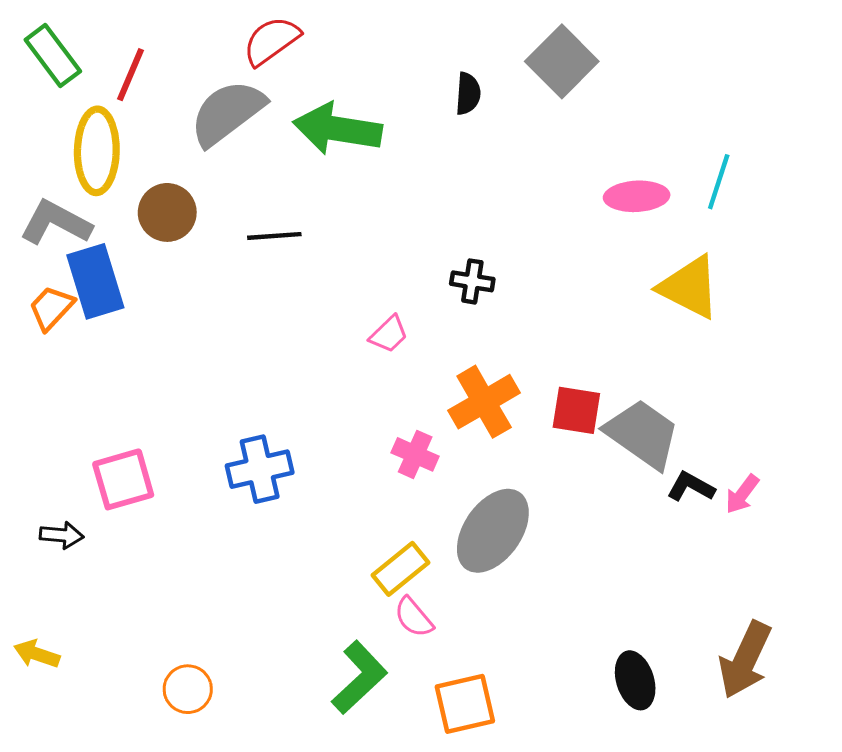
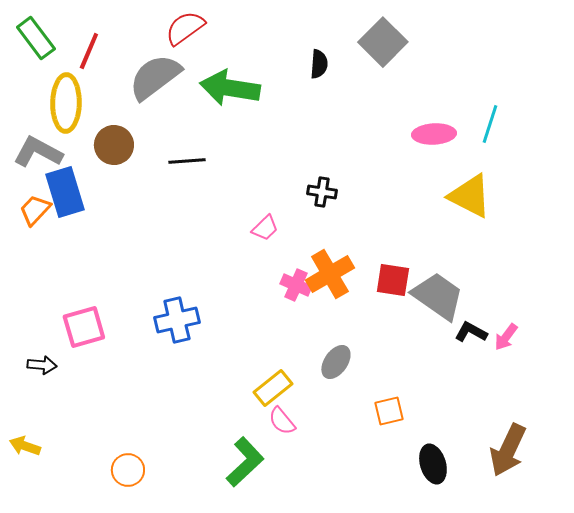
pink cross: (415, 454) -> (296, 285), moved
gray ellipse: (493, 531) -> (336, 362), size x0.6
orange square: (465, 704) -> (389, 411), moved, size x0.7

